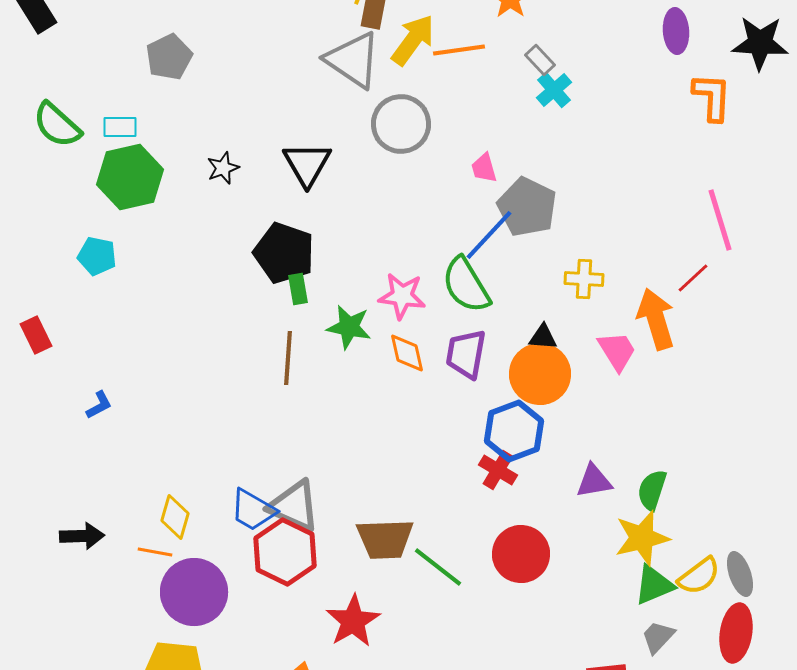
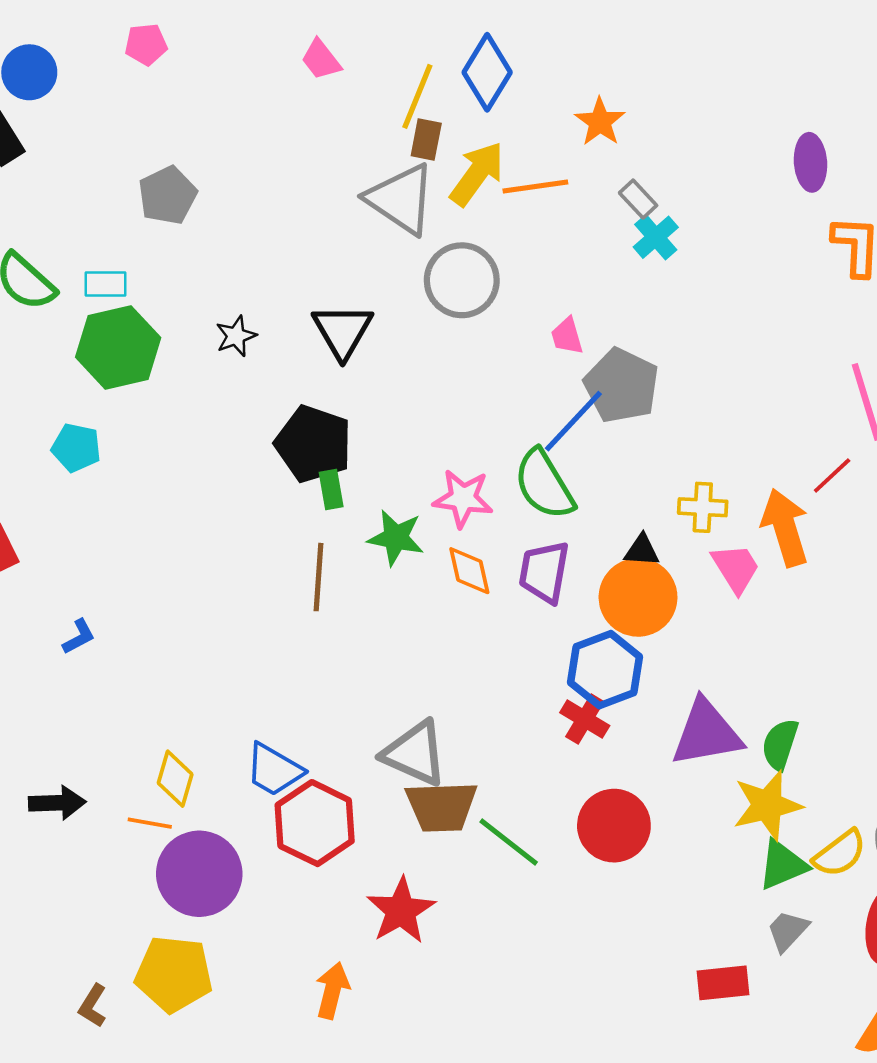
yellow cross: (584, 279) -> (703, 507), moved
purple triangle: (594, 481) -> (707, 733), size x1.6
gray triangle: (294, 506) -> (415, 753), moved

